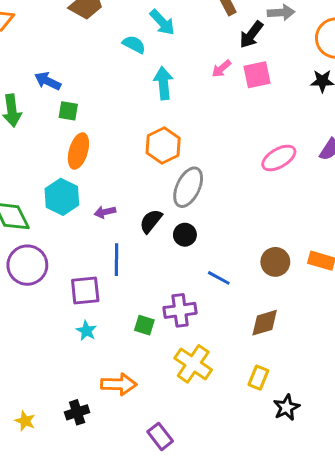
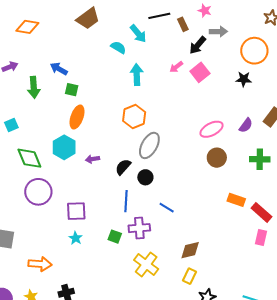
pink square: (257, 75) -> (200, 72), turned -30
blue line: (116, 260) -> (126, 201), moved
brown circle: (275, 262) -> (217, 158), moved
brown diamond: (265, 323) -> (190, 250), moved
orange arrow: (119, 384) -> (40, 264), moved

